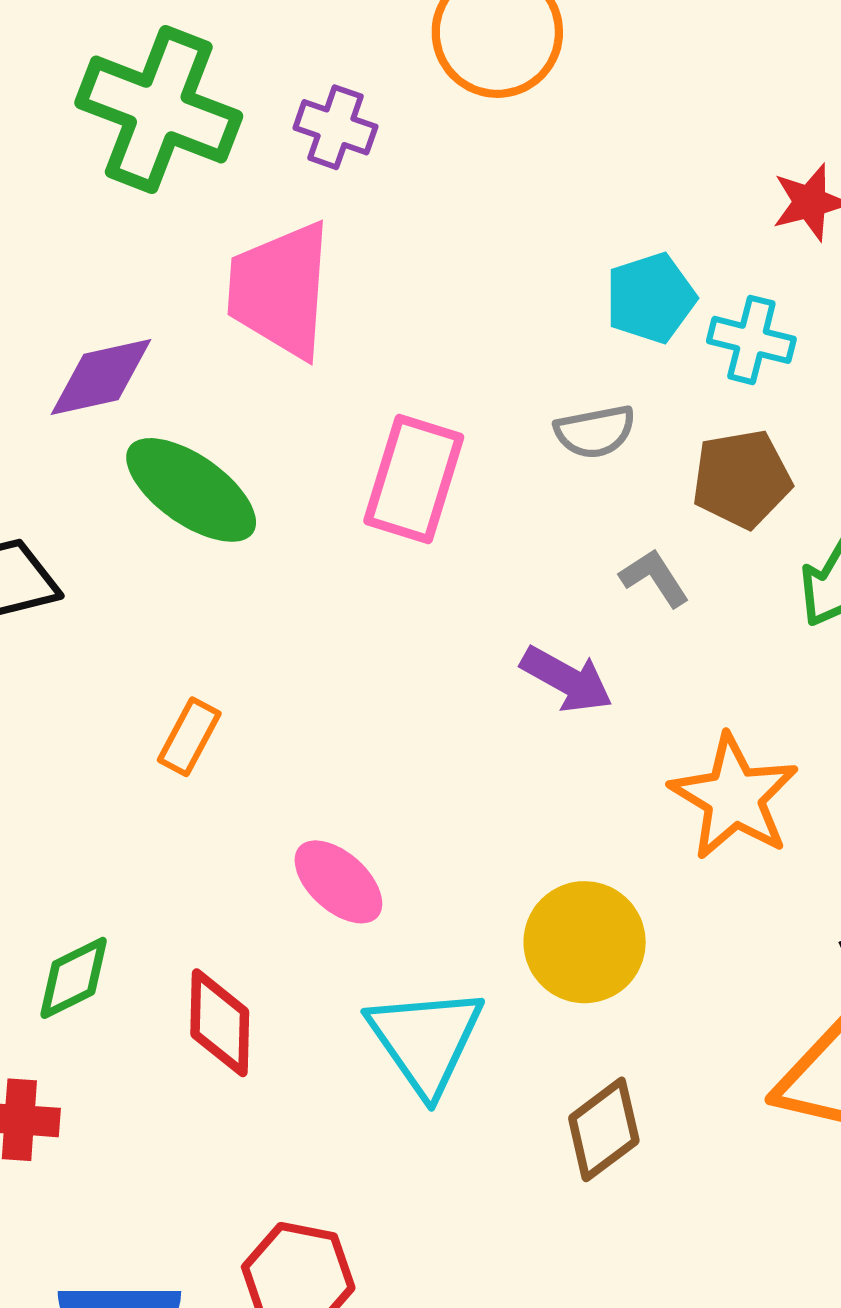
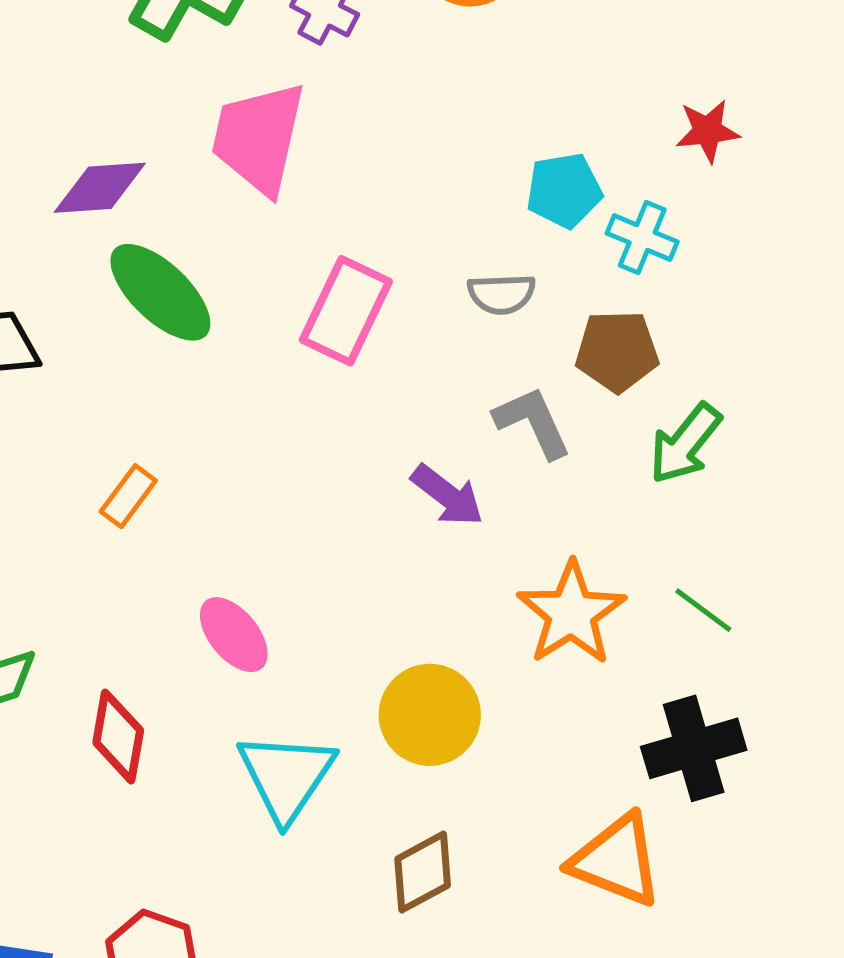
gray L-shape: (655, 578) -> (533, 422), size x1.4

